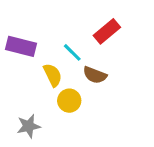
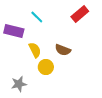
red rectangle: (107, 31) -> (80, 14), moved
cyan line: (72, 52) -> (37, 17), moved

